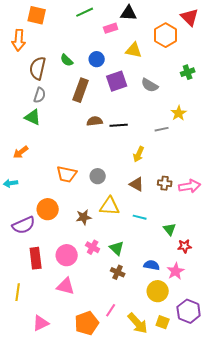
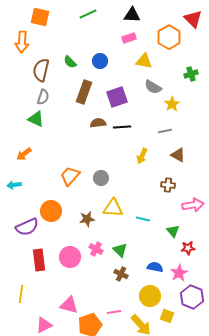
pink rectangle: (111, 28) -> (129, 38), moved
yellow triangle: (134, 50) -> (144, 61), moved
purple square: (117, 81) -> (117, 97), moved
yellow star: (179, 113) -> (172, 104), moved
orange trapezoid: (67, 174) -> (70, 176), turned 120
brown triangle: (137, 184) -> (178, 155), moved
pink arrow: (190, 186) -> (193, 205), moved
pink triangle: (66, 286) -> (69, 305), moved
yellow circle: (158, 291) -> (150, 296), moved
pink line: (111, 310) -> (114, 312), turned 48
purple hexagon: (189, 311) -> (192, 297), moved
yellow square: (163, 322) -> (167, 316), moved

